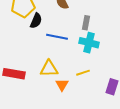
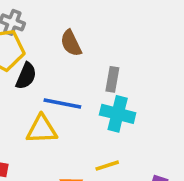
yellow triangle: (49, 69) -> (42, 129), moved

